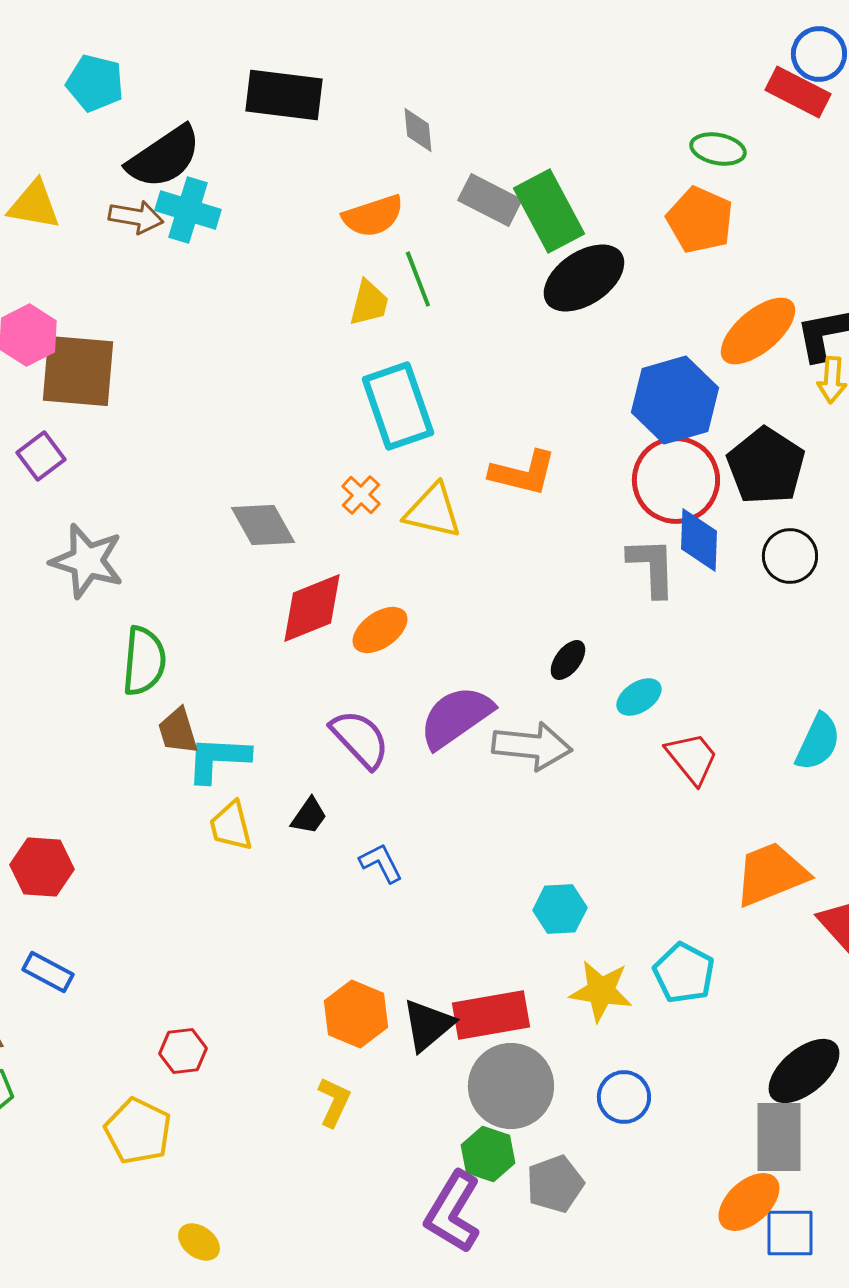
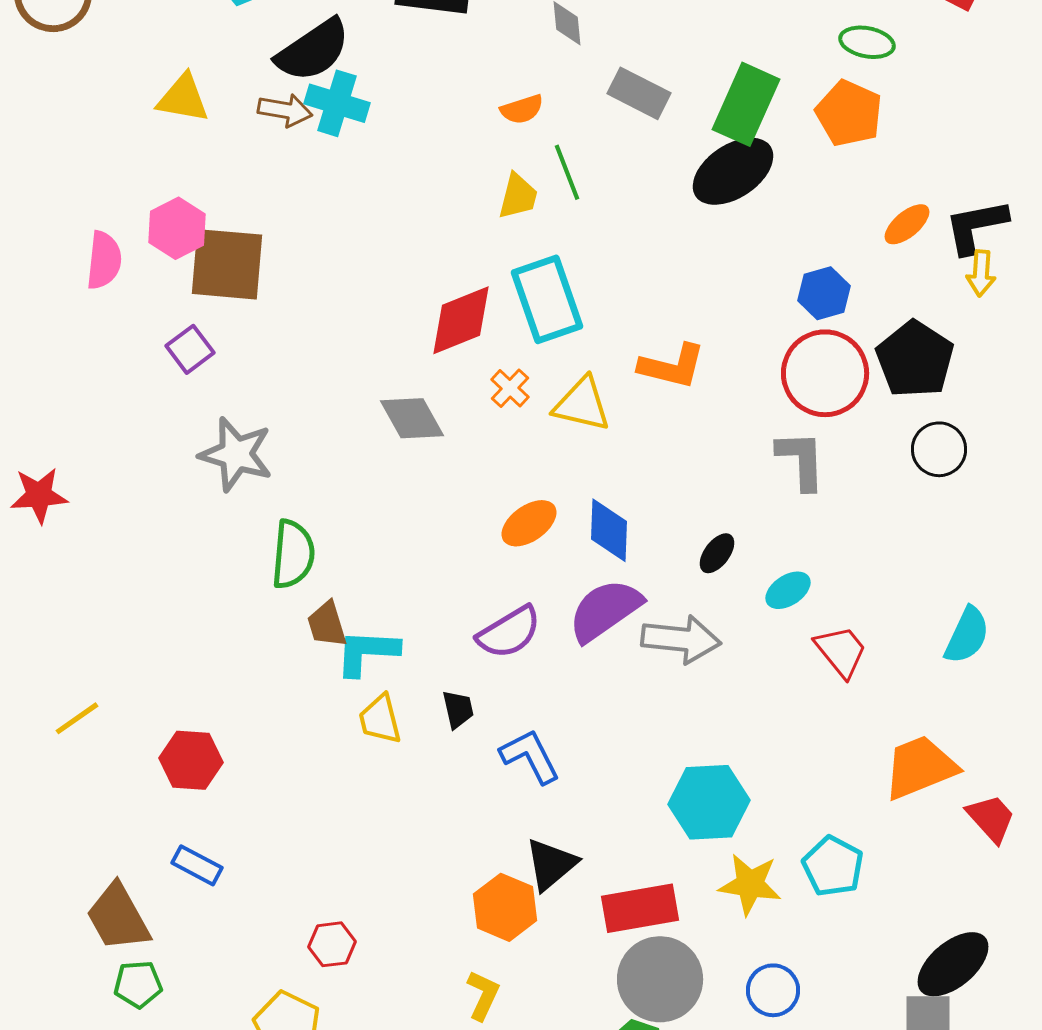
green rectangle: (549, 211) -> (746, 104), moved, turned 52
orange semicircle: (373, 216) -> (522, 109), size x0.7
orange ellipse: (758, 331) -> (907, 224), size x0.6
blue hexagon: (675, 400) -> (824, 293), size x0.6
blue diamond: (699, 540) -> (609, 530), moved
red diamond: (312, 608) -> (461, 320), moved
purple semicircle: (360, 739) -> (509, 632), turned 102
black trapezoid: (309, 816) -> (458, 709), turned -48
blue L-shape: (381, 863) -> (530, 756), size x1.4
cyan hexagon: (560, 909) -> (709, 802), size x1.5
black triangle: (428, 1025) -> (551, 864), moved

